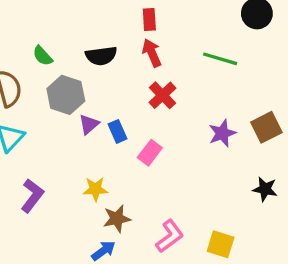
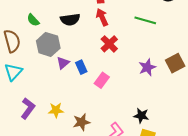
yellow star: (95, 189) -> (56, 110), moved
black star: (265, 189) -> (141, 116), moved

